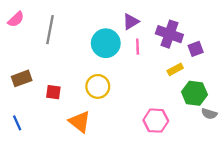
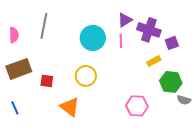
pink semicircle: (16, 19) -> (14, 35), moved, turned -49
purple triangle: (131, 22) -> (125, 20), moved
brown rectangle: (22, 78) -> (19, 69), size x1.4

